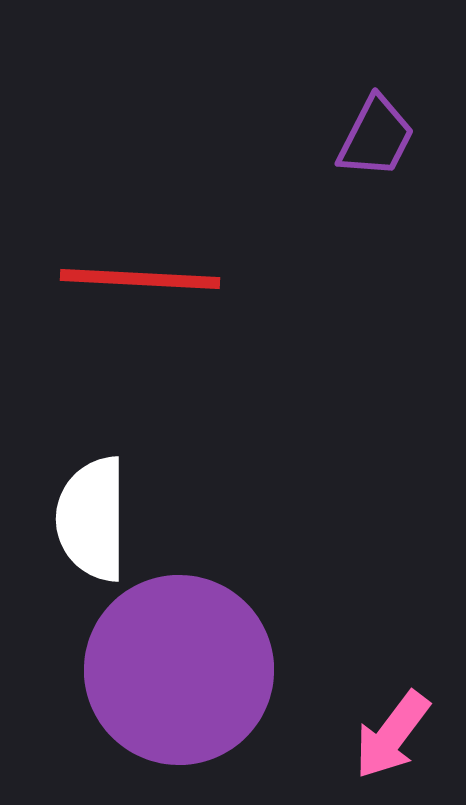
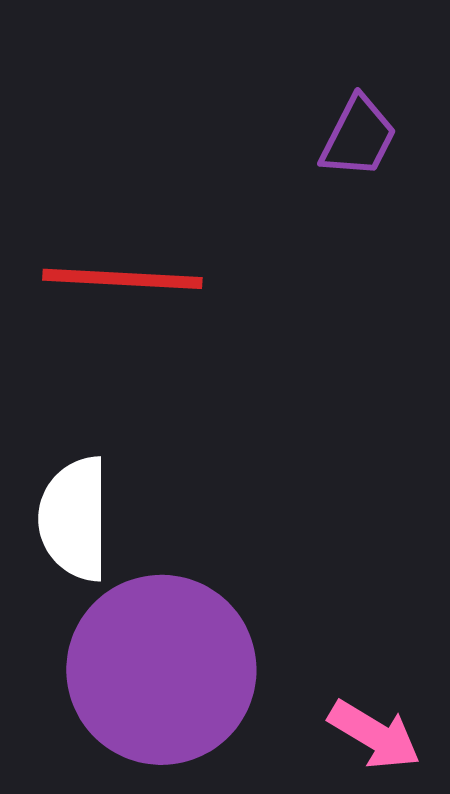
pink arrow: (392, 735) -> (374, 735), turned -96

